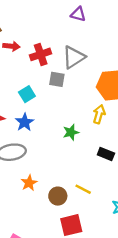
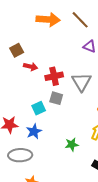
gray triangle: (74, 57) -> (81, 82), turned -35
gray square: (57, 79) -> (56, 98), moved

